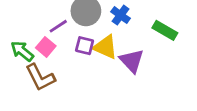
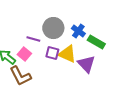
purple line: (58, 26) -> (33, 39), turned 48
green rectangle: (165, 30) -> (96, 42), moved

